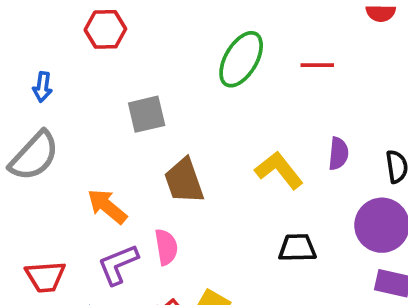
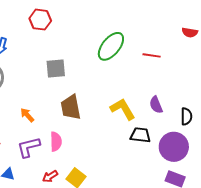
purple semicircle: (338, 154) -> (156, 105), turned 144
orange arrow: (107, 206) -> (27, 115), size x0.7
black trapezoid: (297, 248) -> (140, 135), moved

